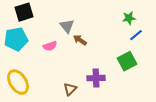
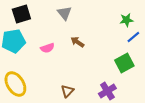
gray triangle: (67, 26) -> (64, 13), moved
purple cross: (96, 78) -> (107, 91), moved, turned -30

